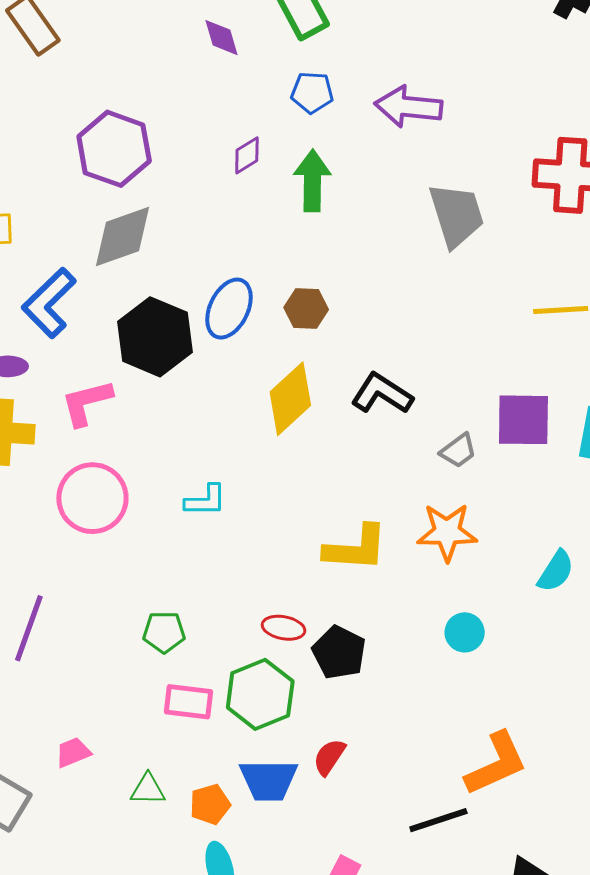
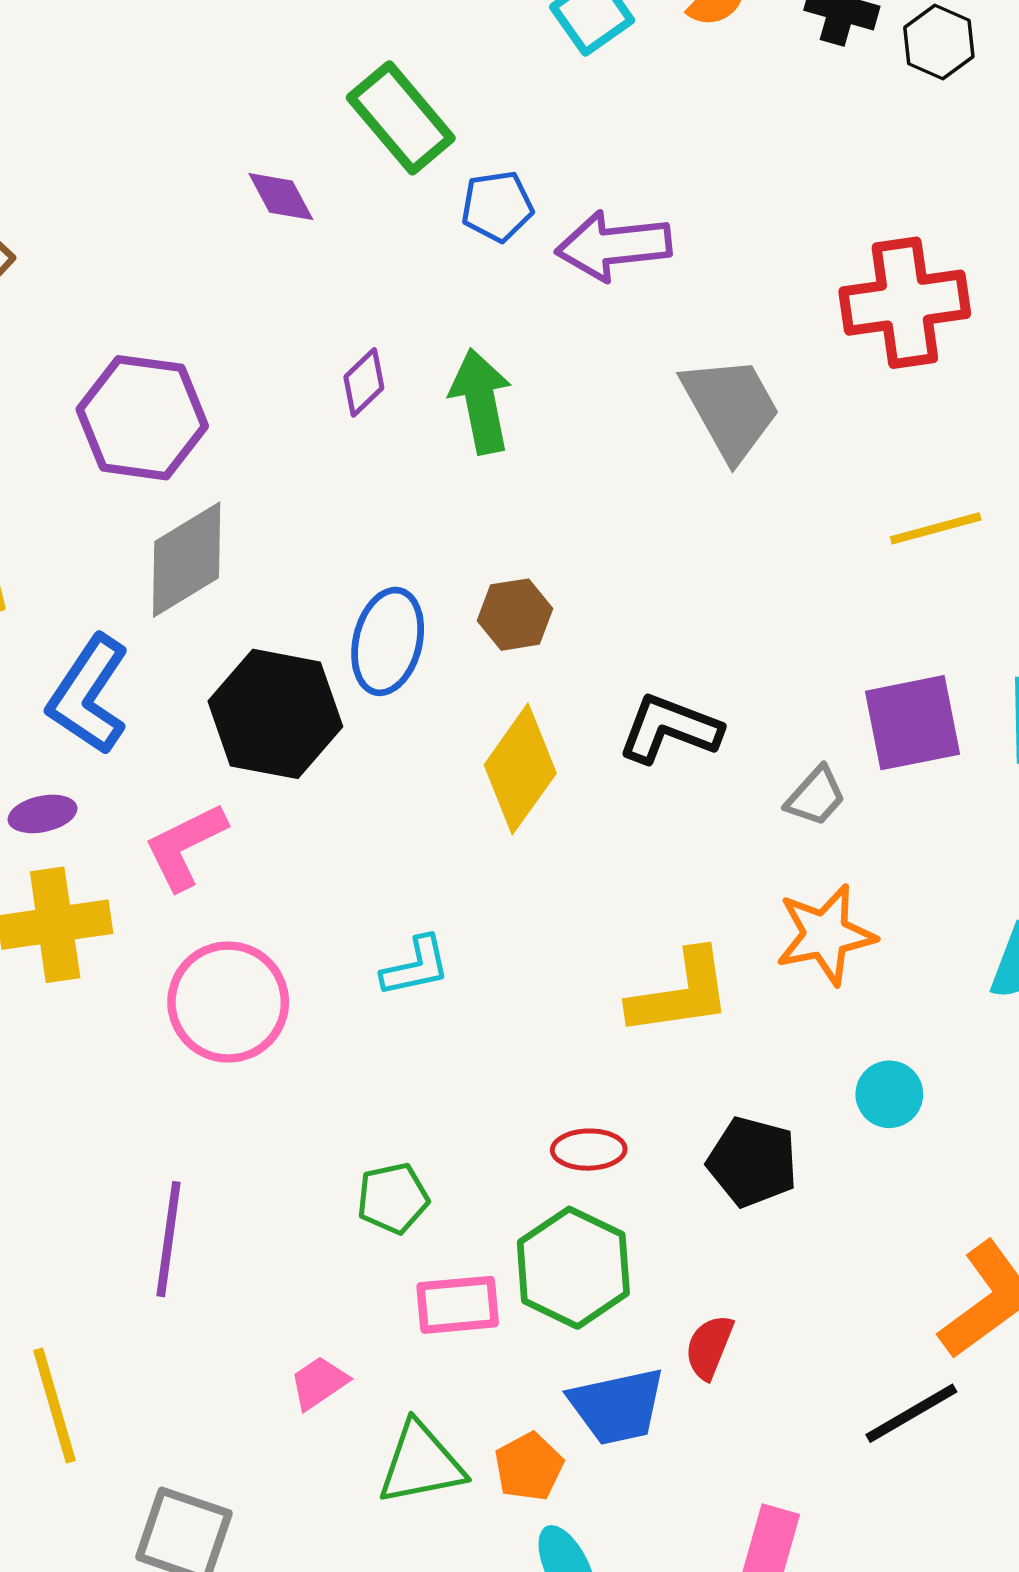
blue pentagon: (312, 92) -> (497, 206), moved
black pentagon: (339, 652) -> (752, 1162), moved
pink trapezoid: (73, 752) -> (319, 1383), moved
green triangle: (148, 789) -> (421, 1464), size x1.5

